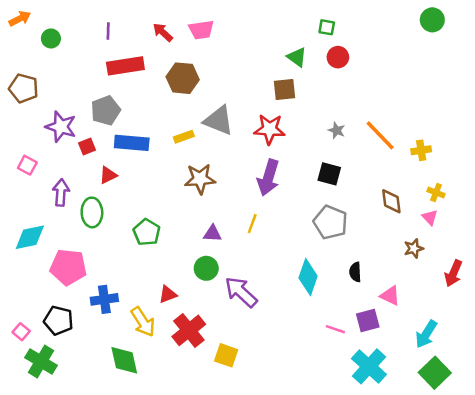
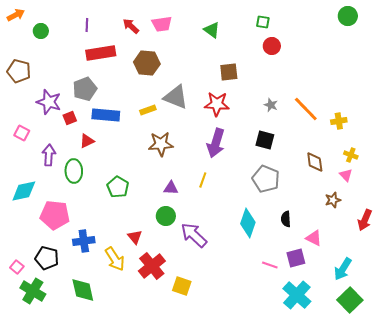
green triangle: (297, 57) -> (212, 30), moved
red triangle: (168, 294) -> (135, 237), turned -49
green diamond: (124, 360) -> (83, 290), moved

